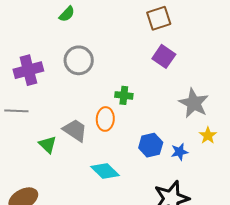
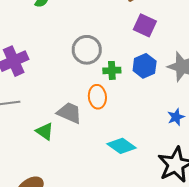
gray circle: (79, 60) -> (87, 50), moved
blue hexagon: (151, 145) -> (145, 66), moved
cyan diamond: (105, 171) -> (121, 146), moved

